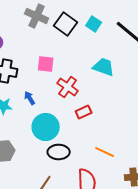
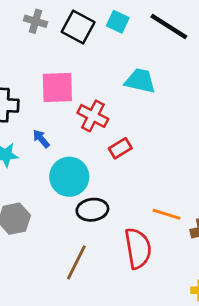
gray cross: (37, 16) -> (36, 21), size x0.7
pink square: (46, 64) -> (57, 88), size x1.4
orange line: (105, 152) -> (167, 214), moved

